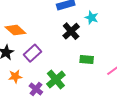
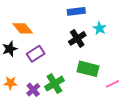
green rectangle: (87, 60) -> (88, 69), size x1.5
orange star: (15, 76) -> (10, 83), moved

